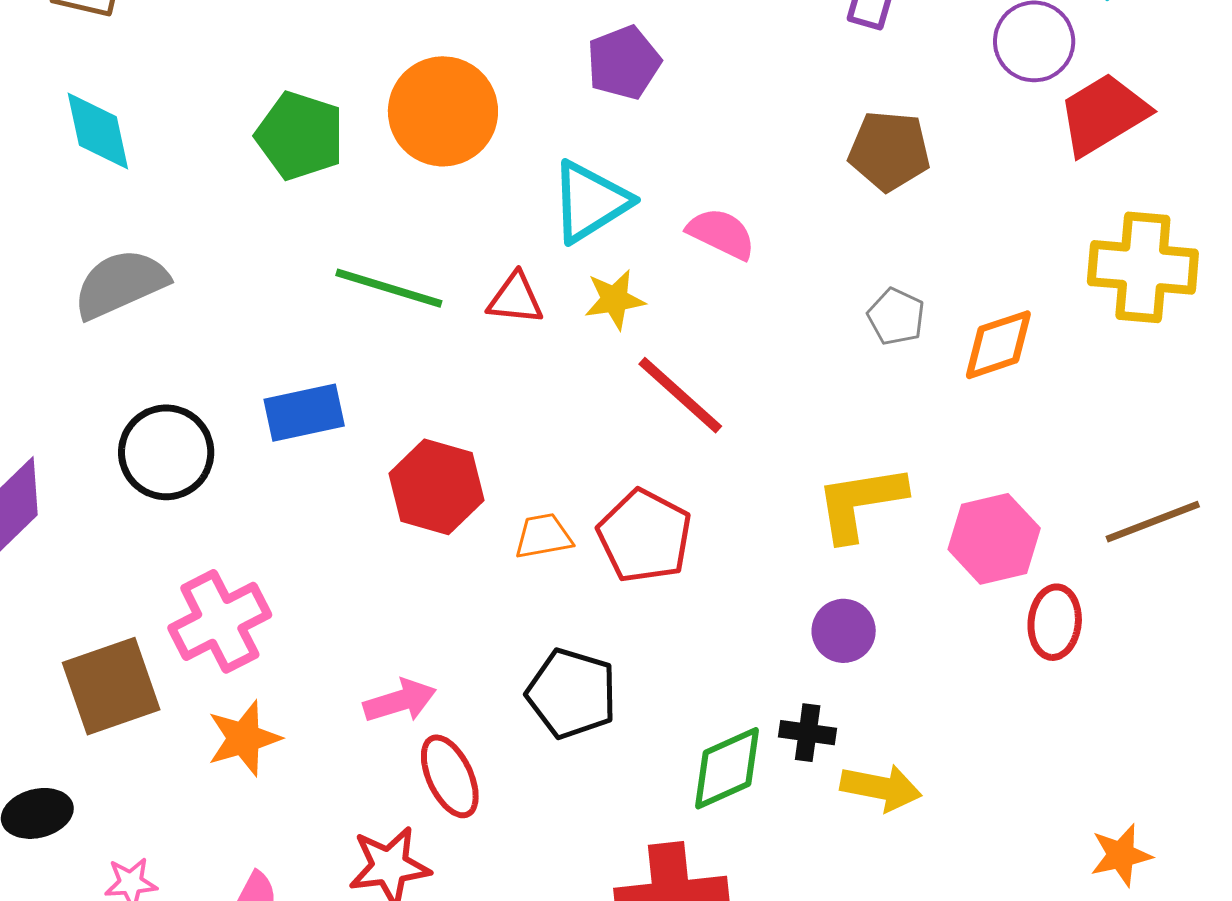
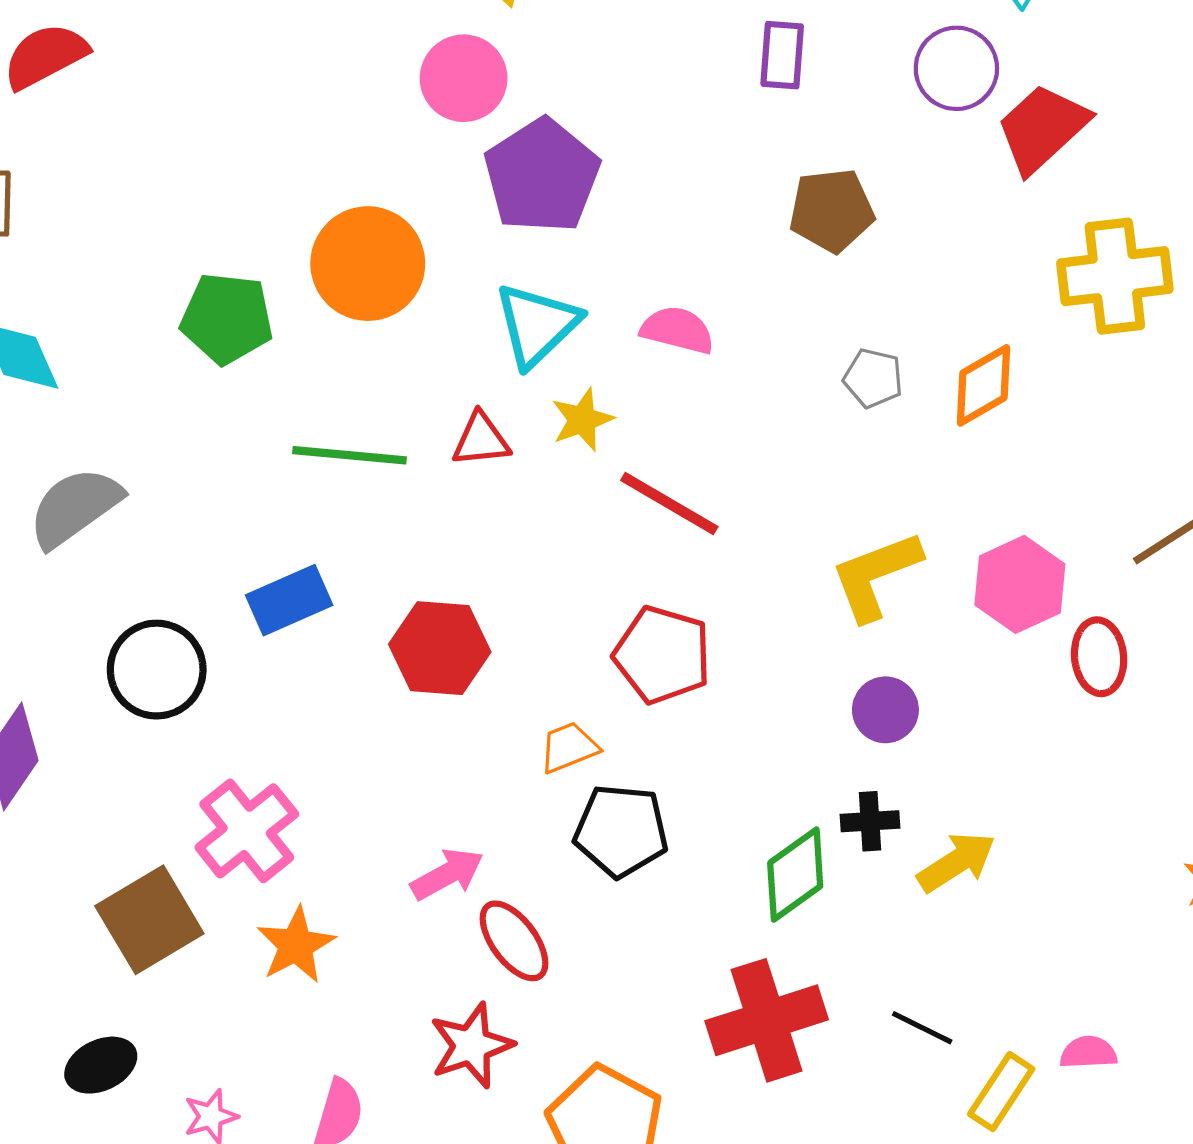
purple pentagon: (624, 63) -> (542, 176), size x1.5
orange trapezoid: (543, 536) -> (569, 747), moved
yellow arrow: (881, 788) -> (956, 862), turned -32

